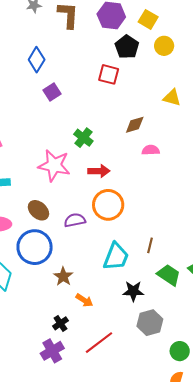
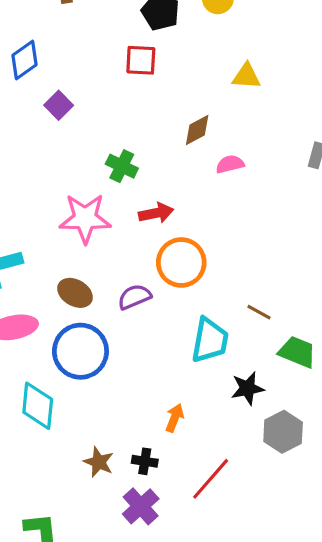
blue diamond: (37, 60) -> (25, 60), turned 35
brown line: (150, 245) -> (259, 312), turned -63
brown star: (63, 276) -> (99, 462), moved
orange arrow: (84, 300) -> (175, 418), turned -90
black cross: (60, 323) -> (145, 461), turned -35

